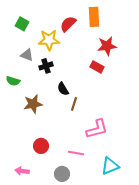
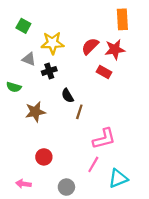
orange rectangle: (94, 17) -> (122, 19), moved
red semicircle: (68, 24) -> (90, 46), moved
pink line: (76, 153) -> (93, 164), moved, turned -70

